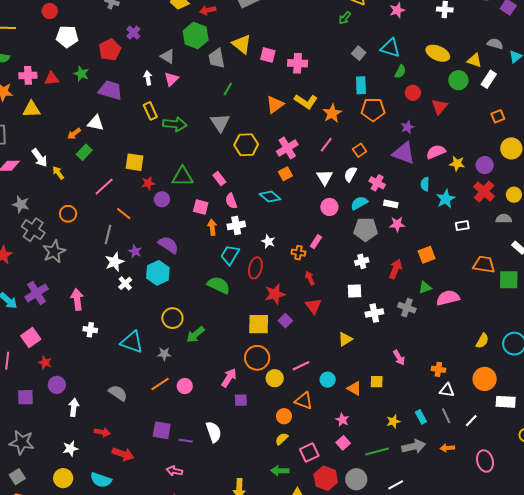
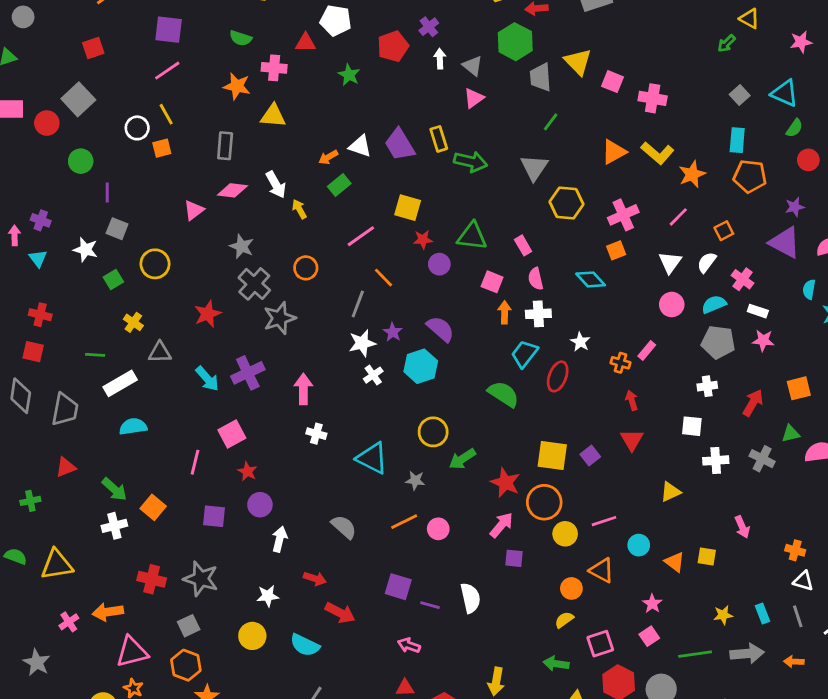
white arrow: (148, 78) -> (440, 59), moved
red triangle: (52, 79) -> (306, 43), moved
purple trapezoid: (110, 90) -> (400, 145), moved, turned -145
red star: (275, 294) -> (505, 483), moved, turned 30

